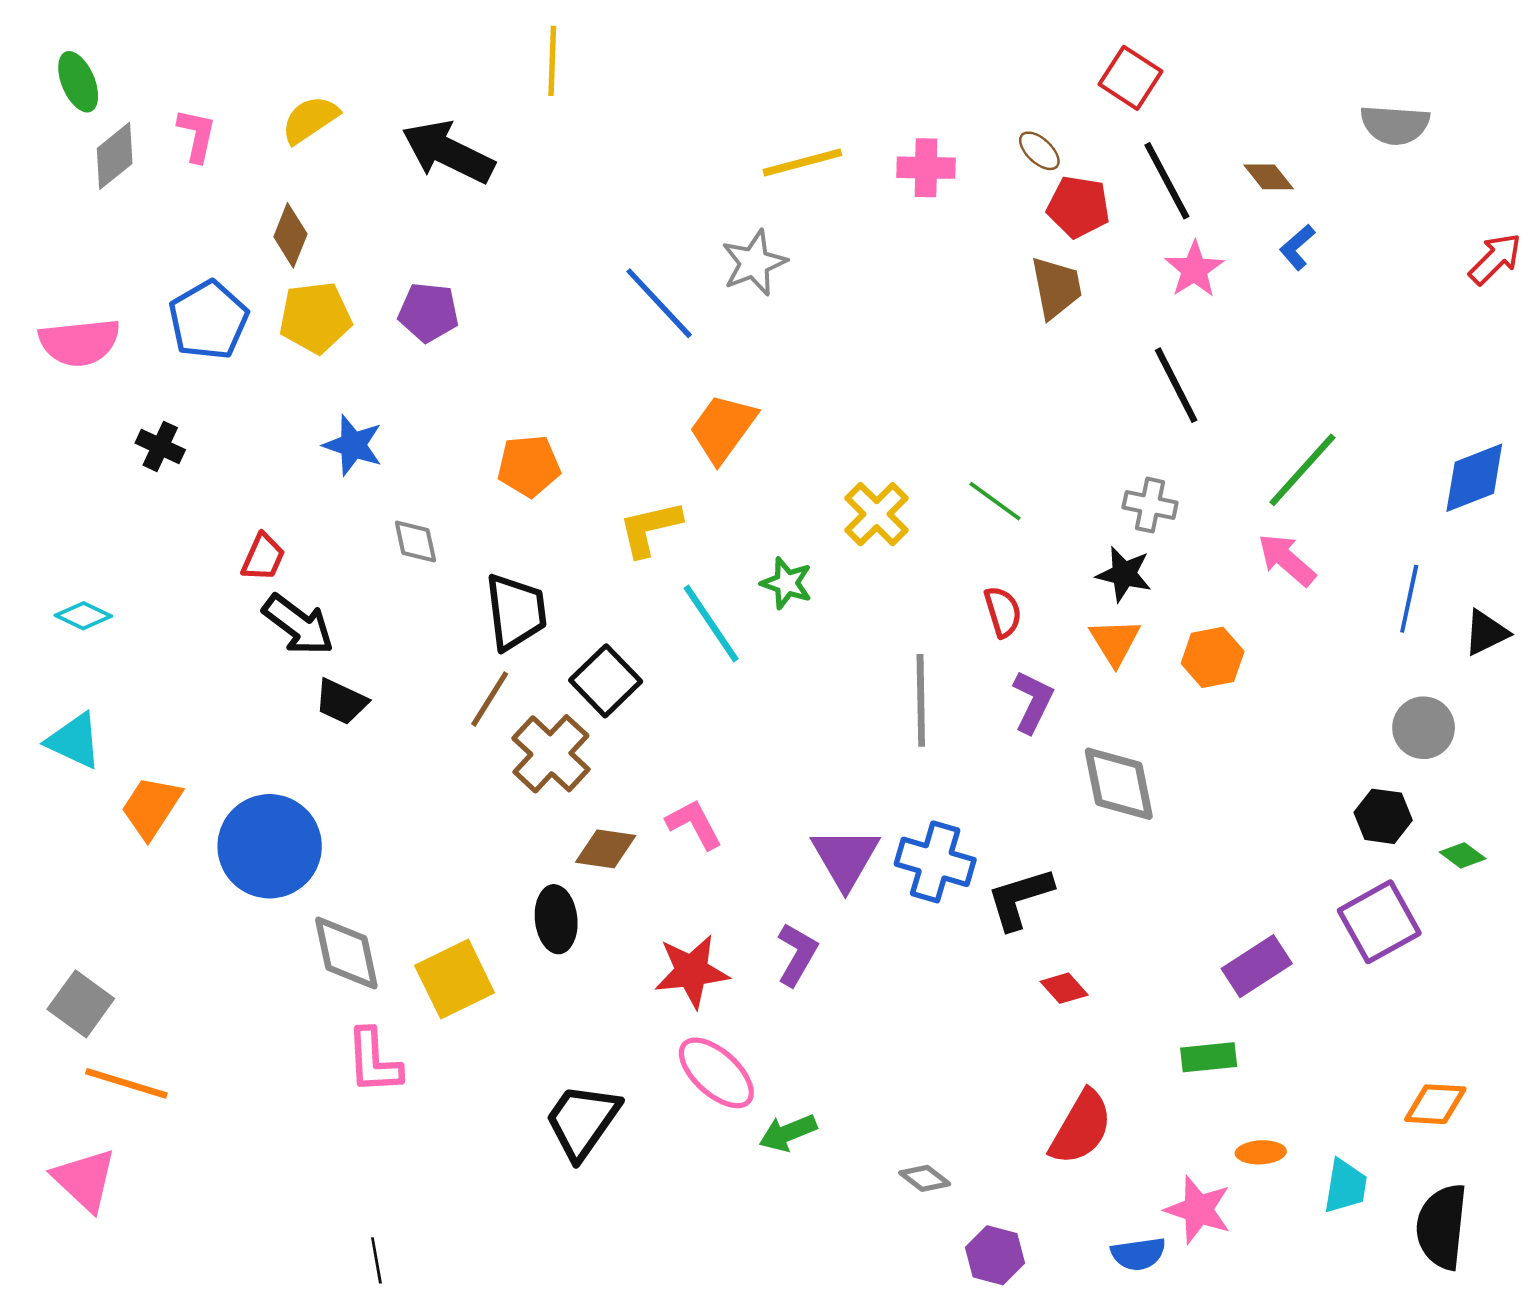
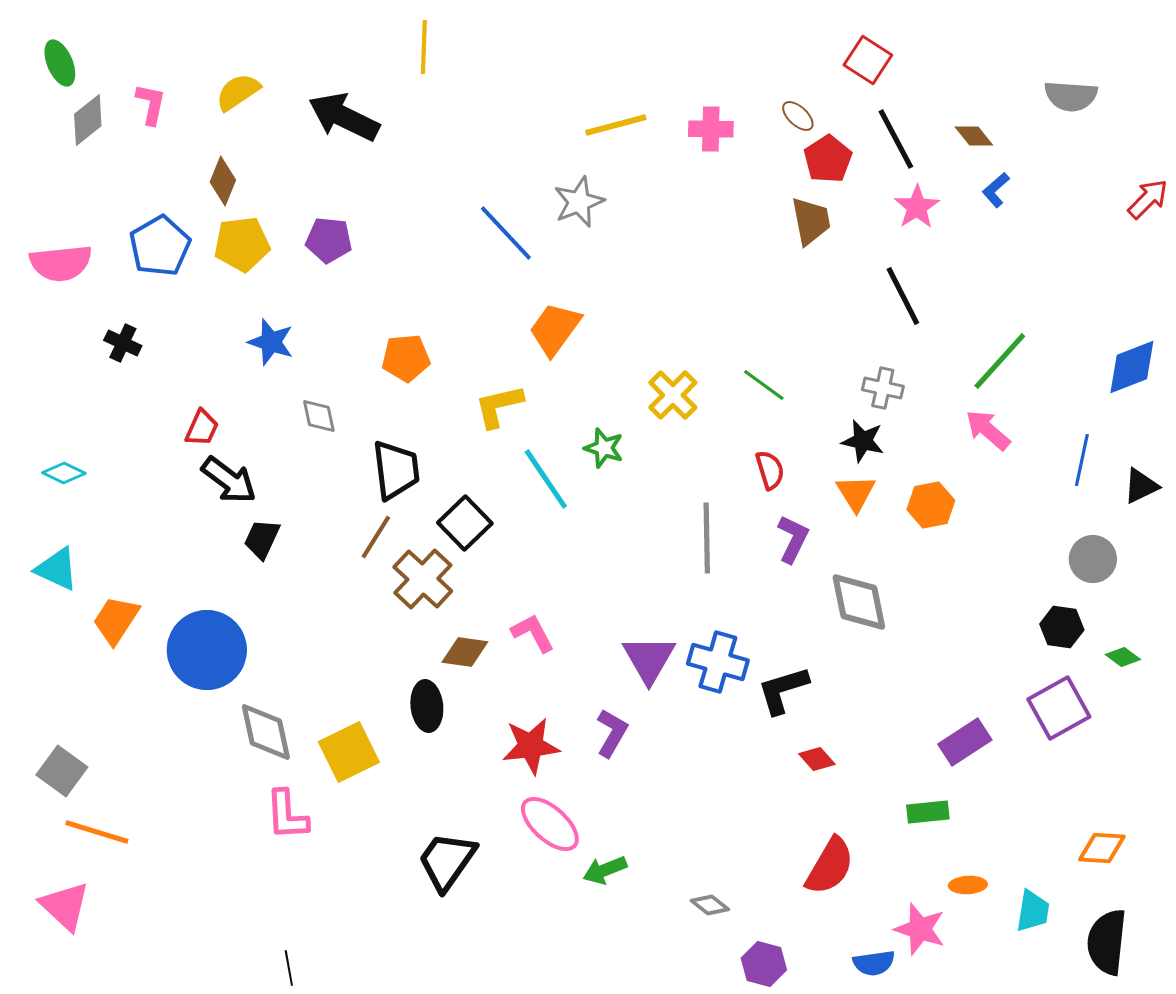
red pentagon: (1078, 207) -> (828, 159), turned 30
black trapezoid: (341, 702) -> (262, 539), turned 90

